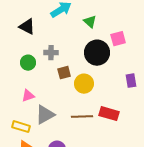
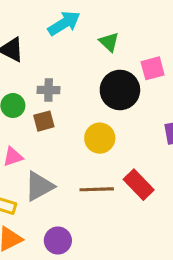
brown square: (64, 73) -> (44, 121), moved
red rectangle: (109, 114) -> (139, 185), turned 30

